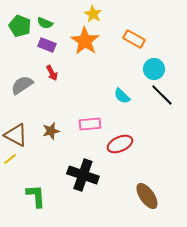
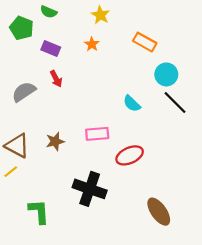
green semicircle: (45, 23) -> (49, 12), moved
orange star: (85, 41) -> (92, 44), size x0.5

